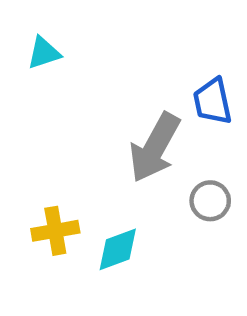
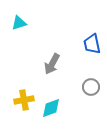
gray arrow: (155, 148) -> (52, 64), moved, size x0.7

